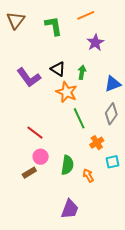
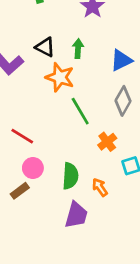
purple trapezoid: (70, 209) -> (76, 215), moved

